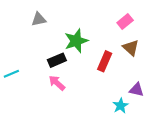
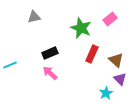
green star: (76, 41) -> (81, 28), moved, turned -30
brown triangle: (131, 48) -> (116, 60), moved
purple triangle: (136, 90) -> (120, 79), turned 32

